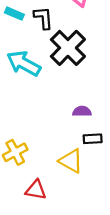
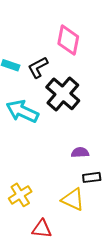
black L-shape: (43, 18) -> (38, 67), turned -110

